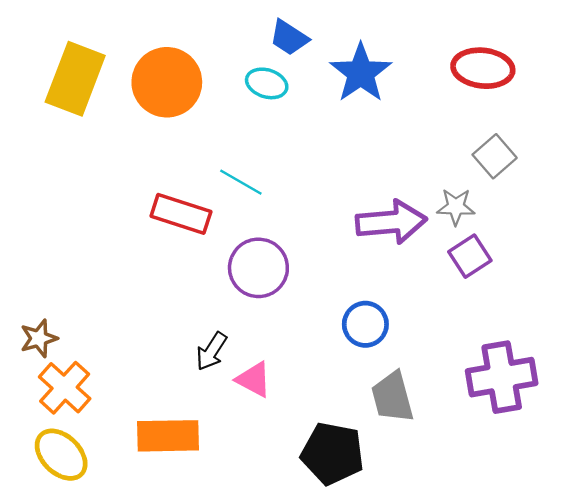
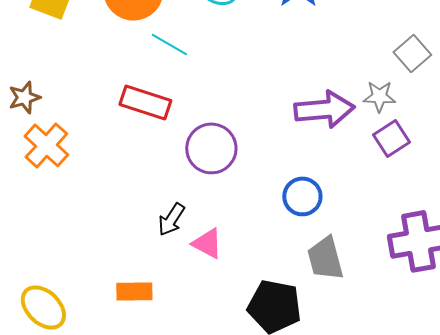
cyan line: (241, 182) -> (169, 44), moved
brown star: (39, 338) -> (24, 97), moved
orange cross: (65, 388) -> (46, 145), moved
orange rectangle: (168, 436) -> (134, 291), size x0.7

